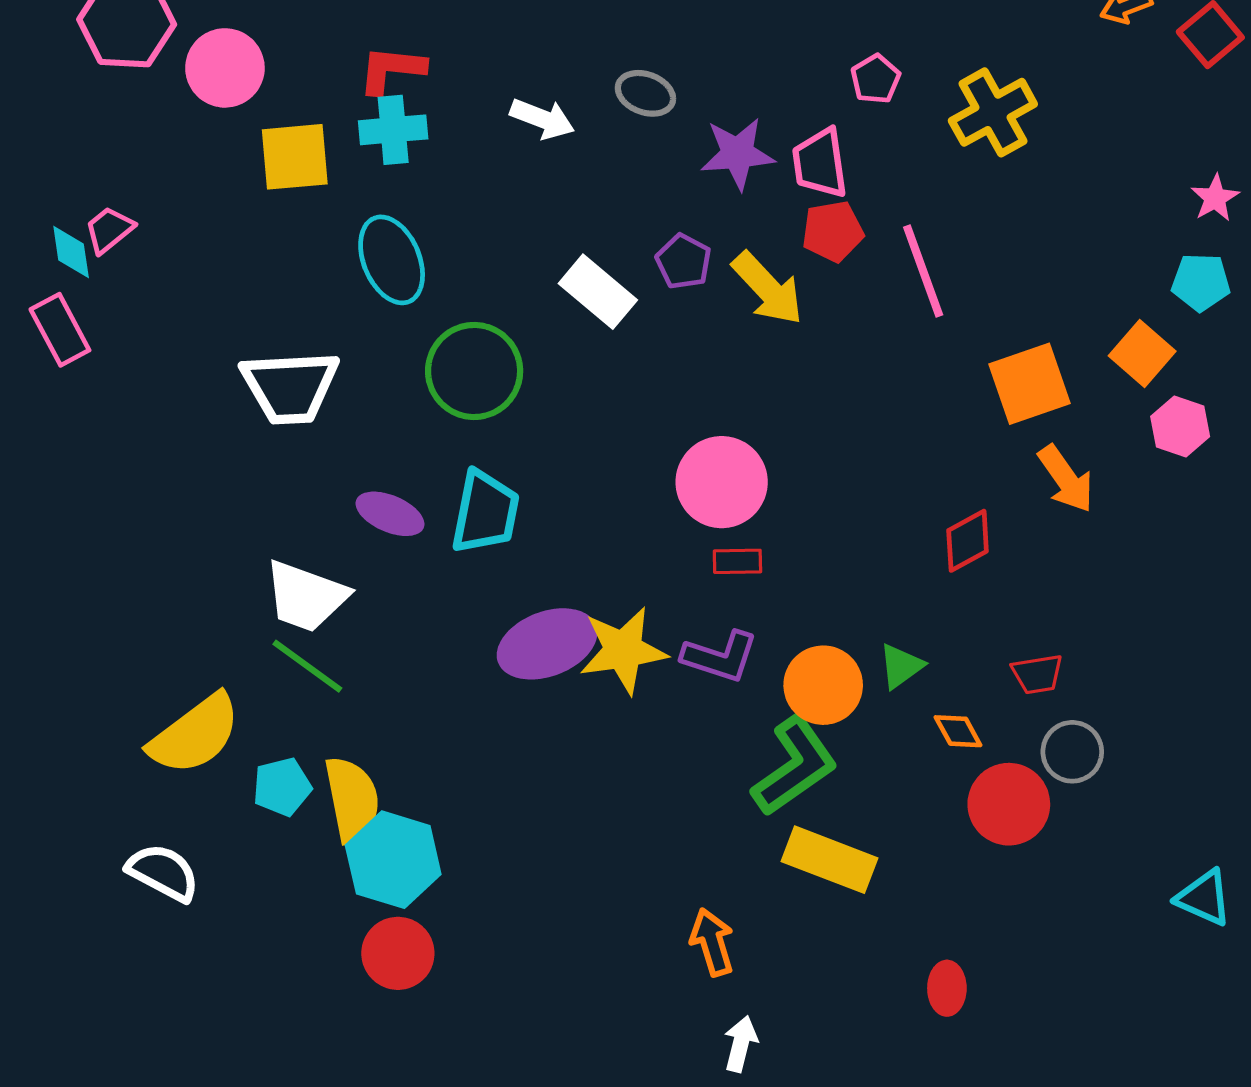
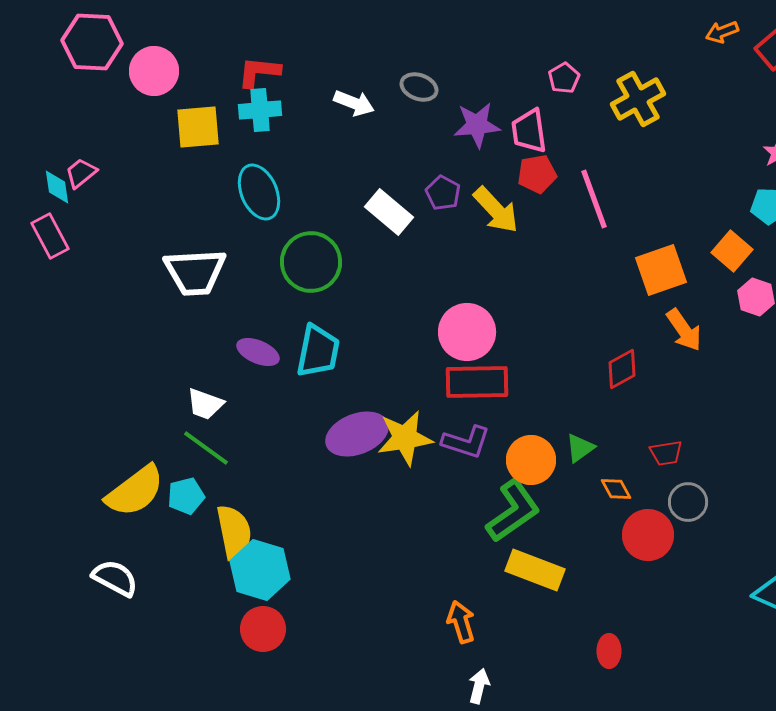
red rectangle: (737, 561) -> (477, 382), size x2.0
white trapezoid: (306, 596) -> (205, 404), size x0.7
cyan pentagon: (282, 787) -> (186, 496), moved

